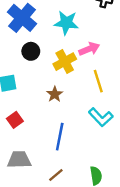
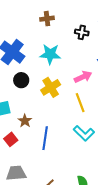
pink arrow: (89, 49) -> (83, 77), moved
brown star: (55, 94) -> (25, 121), moved
blue line: (60, 137) -> (45, 138), moved

